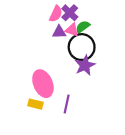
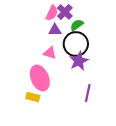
pink triangle: (72, 30) -> (50, 53), moved
purple line: (67, 104) -> (88, 93), moved

